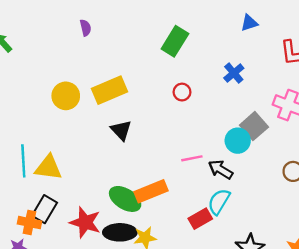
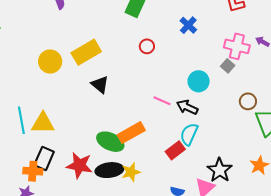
gray square: (254, 126) -> (228, 66), moved, size x0.6
pink line: (192, 158) -> (162, 101), turned 42

